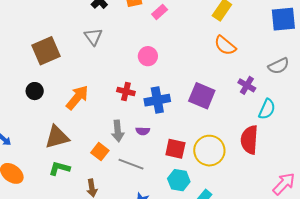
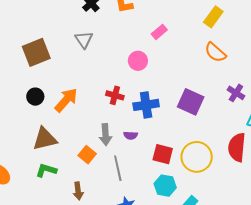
pink rectangle: (160, 12) -> (159, 32), moved
black circle: (35, 91) -> (35, 97), moved
gray line: (131, 164) -> (118, 168), turned 55

